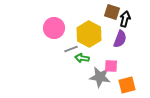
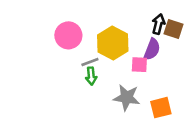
brown square: (112, 12) -> (174, 29), moved
green arrow: (82, 58) -> (91, 76), moved, turned -104
pink square: (111, 66) -> (139, 65), moved

